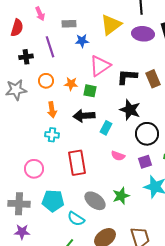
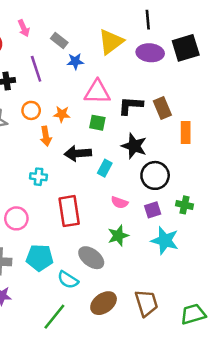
gray rectangle: (69, 24) -> (59, 40), turned 40
pink triangle: (100, 66) -> (97, 92), turned 35
green square: (90, 91) -> (97, 123), moved
orange arrow: (52, 110) -> (46, 136), moved
green star: (121, 196) -> (118, 236), moved

